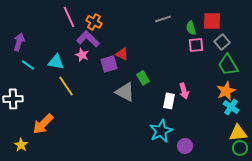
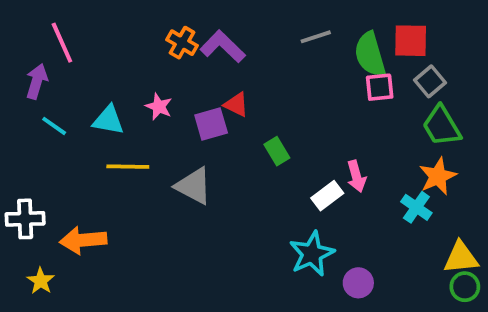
pink line: (69, 17) -> (62, 43), moved
green semicircle: (191, 28) -> (370, 54), size x1.6
purple L-shape: (88, 39) -> (223, 46), moved
yellow line: (66, 86) -> (128, 167), turned -55
gray triangle: (125, 92) -> (194, 186), moved
white cross: (13, 99) -> (25, 219), moved
white rectangle: (169, 101) -> (327, 196), turned 42
cyan cross: (231, 107) -> (416, 207), moved
orange arrow: (43, 124) -> (83, 240), turned 40

